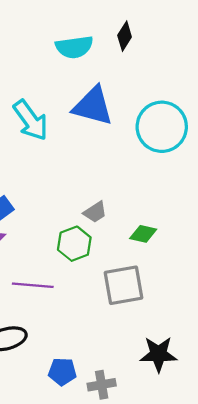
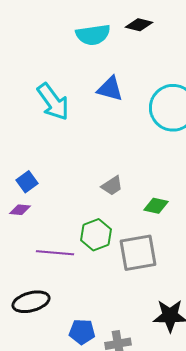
black diamond: (125, 36) -> (139, 25), turned 72
blue triangle: (93, 106) -> (110, 89), size x0.7
green hexagon: (74, 244) -> (96, 235), moved

